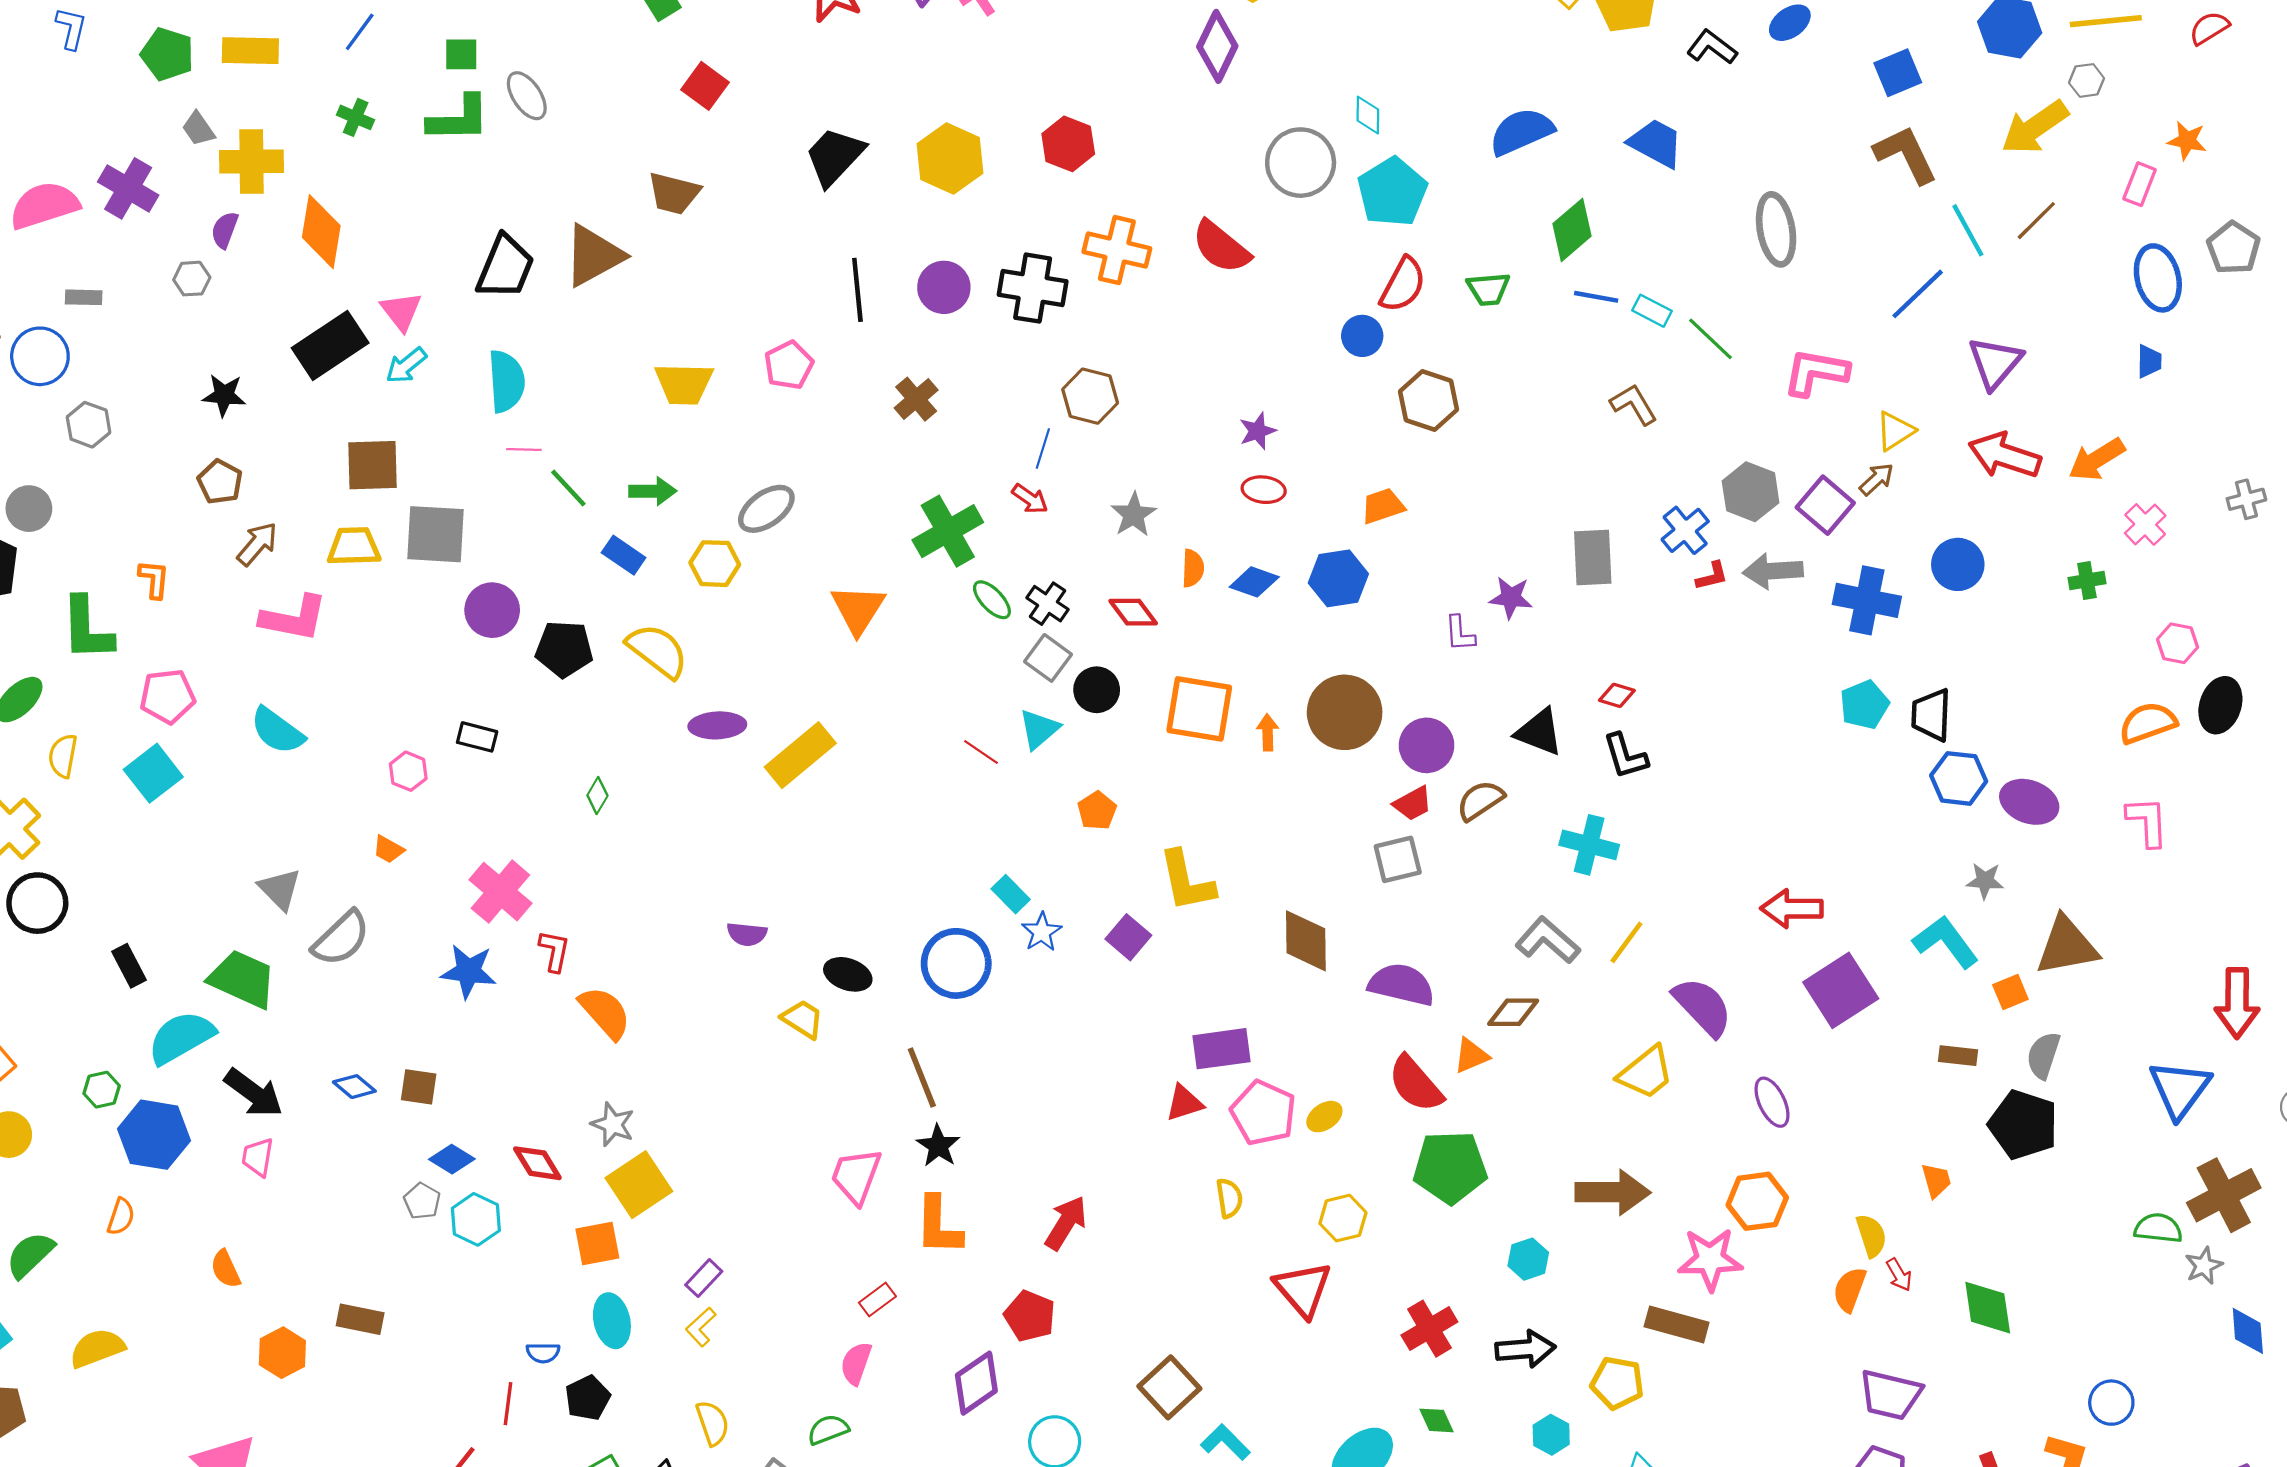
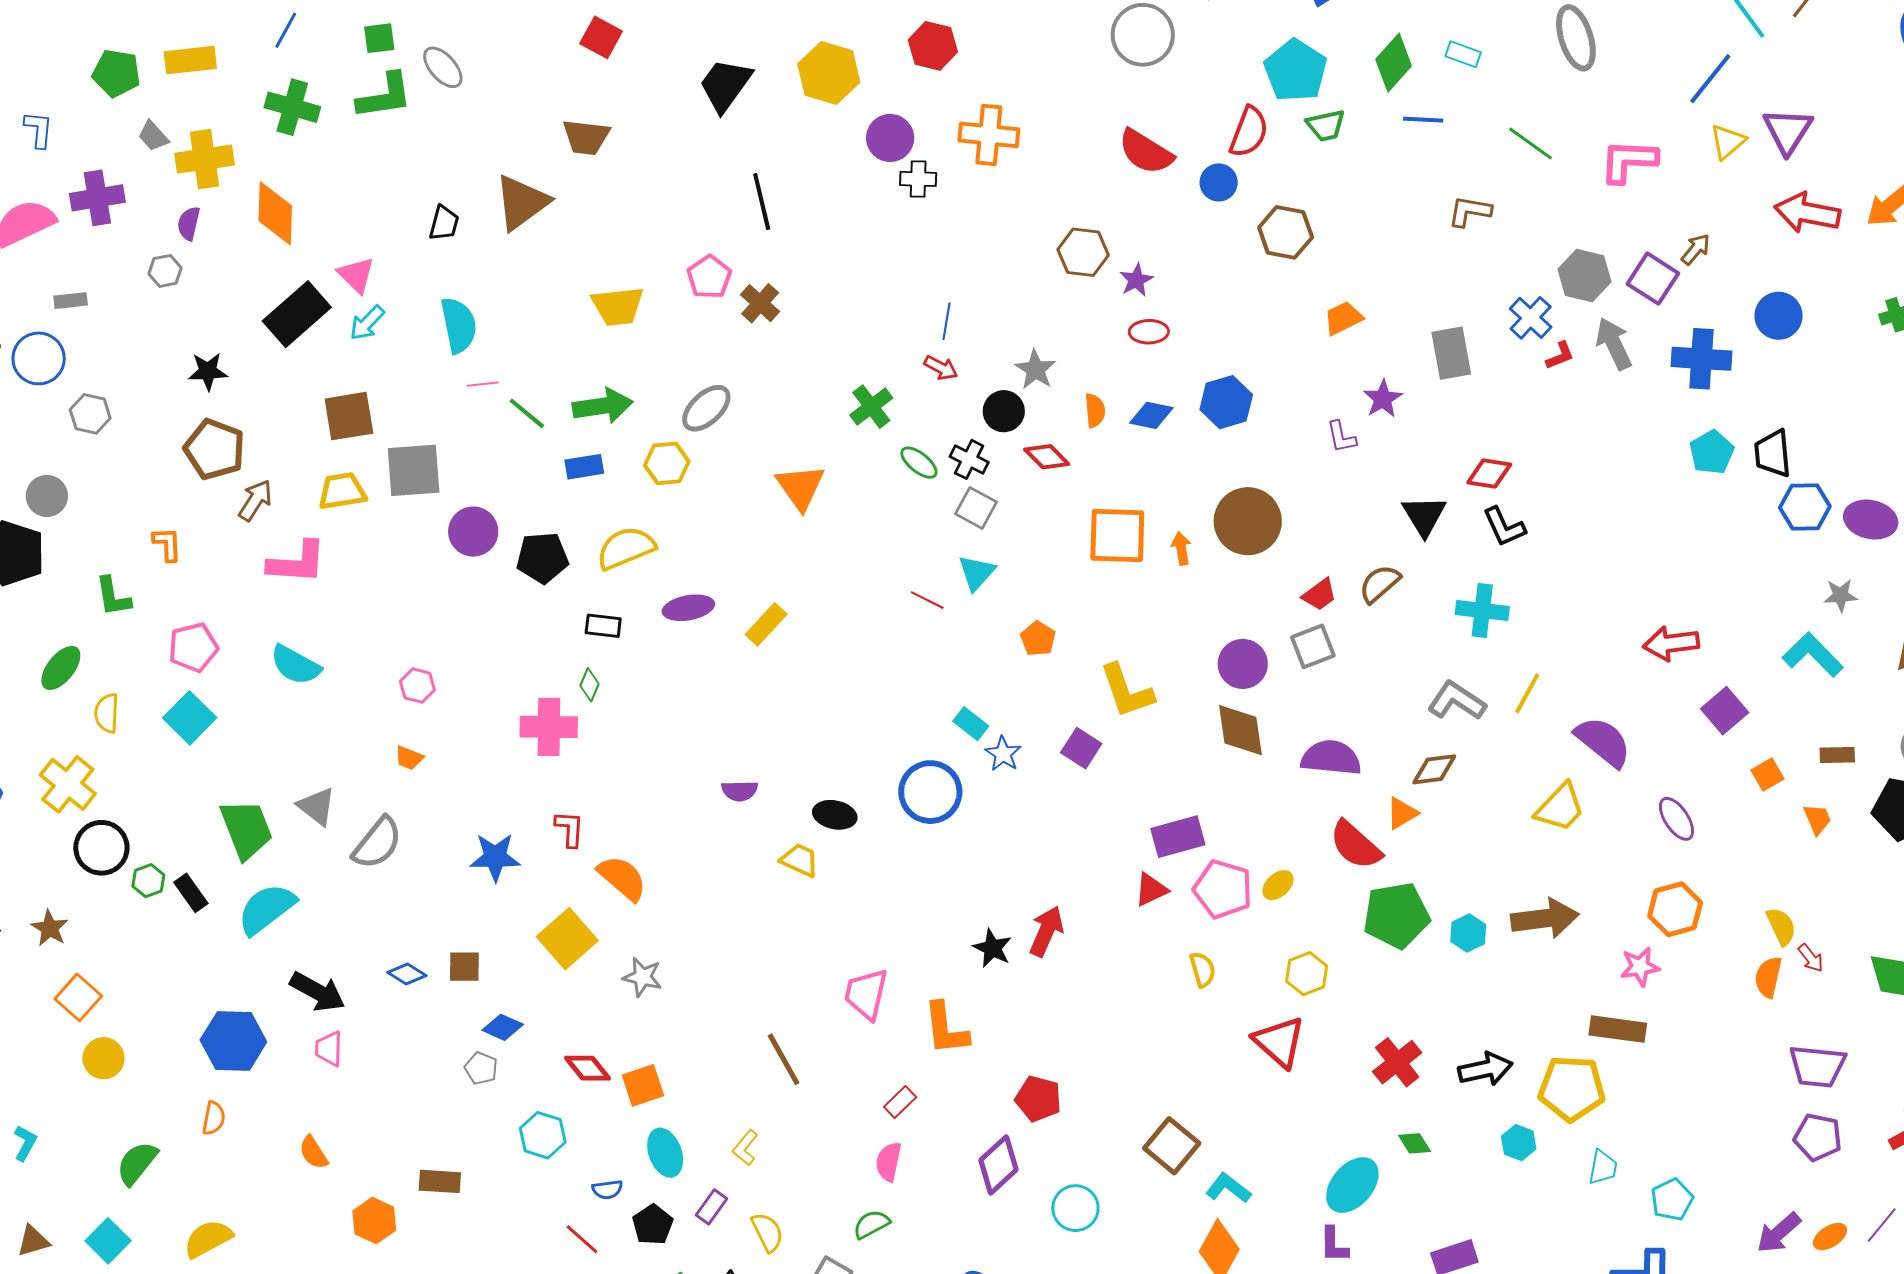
blue L-shape: (71, 28) -> (39, 129), moved
green cross: (356, 117) -> (292, 107), size x1.6
purple cross: (128, 188) -> (97, 198), turned -32
cyan pentagon: (1392, 192) -> (1296, 71), moved
red semicircle: (1221, 247) -> (1146, 152), moved
black trapezoid: (505, 267) -> (444, 223), size x0.6
purple circle: (944, 287) -> (890, 138), moved
black cross: (1033, 288) -> (918, 179), size x0.6
cyan rectangle: (1652, 311) -> (1463, 54), moved
brown hexagon: (1090, 396) -> (1083, 252), moved
brown cross: (916, 399) -> (760, 303), moved
brown L-shape: (1634, 404) -> (1470, 211), turned -42
yellow triangle: (1895, 431) -> (1728, 142), moved
brown pentagon: (220, 482) -> (215, 449), size x1.5
green arrow: (653, 491) -> (603, 406), size x1.4
orange trapezoid: (1383, 506) -> (1343, 318), moved
green cross: (948, 531) -> (871, 407), size x0.7
blue rectangle: (624, 555) -> (584, 467), turned -36
gray arrow: (1773, 571) -> (1614, 344), turned 76
purple star: (1511, 598) -> (1383, 399), turned -30
green L-shape: (87, 629) -> (113, 597), size x0.7
yellow semicircle: (657, 651) -> (626, 548), turned -52
black circle: (1097, 690) -> (1004, 411), moved
red diamond: (1617, 695) -> (1489, 474), size x1.4
black triangle: (1539, 732) -> (1424, 516), turned 45
black rectangle: (477, 737) -> (603, 626), moved
purple circle: (1427, 745) -> (1243, 664), moved
yellow rectangle: (800, 755) -> (766, 624), size x0.7
pink cross: (500, 892) -> (549, 727), moved, turned -32
green trapezoid: (242, 979) -> (246, 829), moved, turned 52
purple square: (1841, 990) -> (1725, 711), size x0.7
orange square: (2010, 992) -> (1768, 775), moved
cyan semicircle: (181, 1037) -> (266, 909), moved
brown line: (922, 1078) -> (784, 1059), moved
green hexagon: (102, 1090) -> (148, 881), moved
black star: (938, 1146) -> (992, 948), moved
red diamond: (537, 1163) -> (587, 1068), moved
orange trapezoid: (1936, 1180) -> (1817, 819), moved
yellow square: (639, 1185) -> (567, 939), moved
cyan hexagon: (476, 1219) -> (543, 1135), moved
red arrow: (1066, 1223) -> (1046, 931), moved
cyan hexagon: (1528, 1259) -> (1468, 933), moved
pink star: (1710, 1259) -> (1640, 967), size x0.7
purple rectangle: (704, 1278) -> (712, 1207), moved
yellow pentagon: (1617, 1383) -> (1572, 1088), size x1.4
red line: (508, 1404) -> (582, 1239), turned -48

